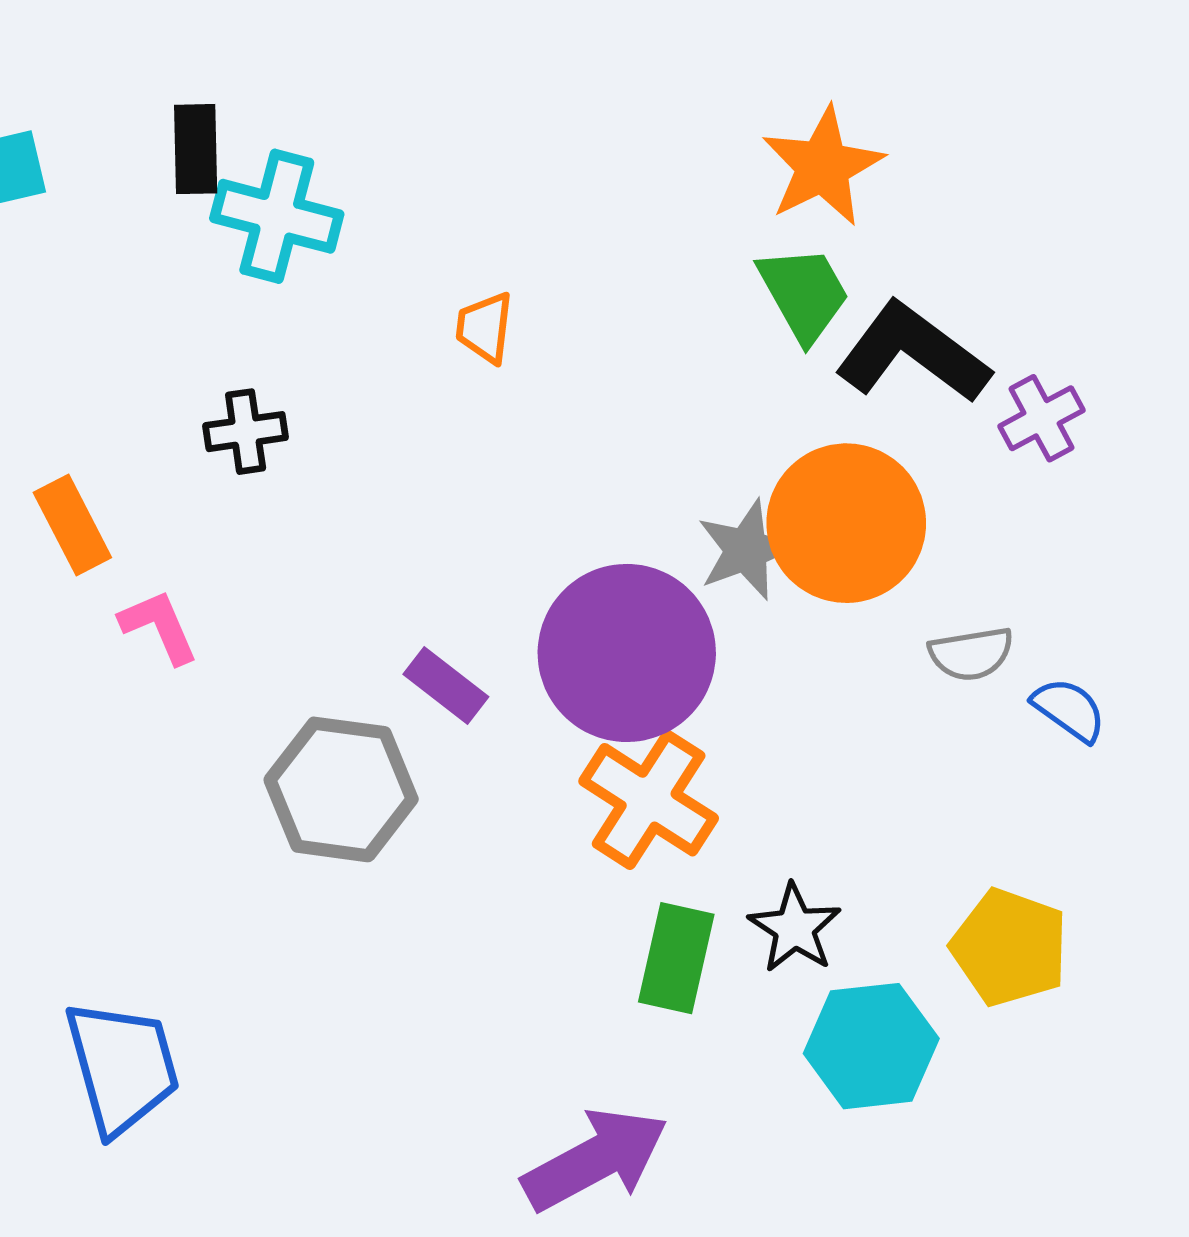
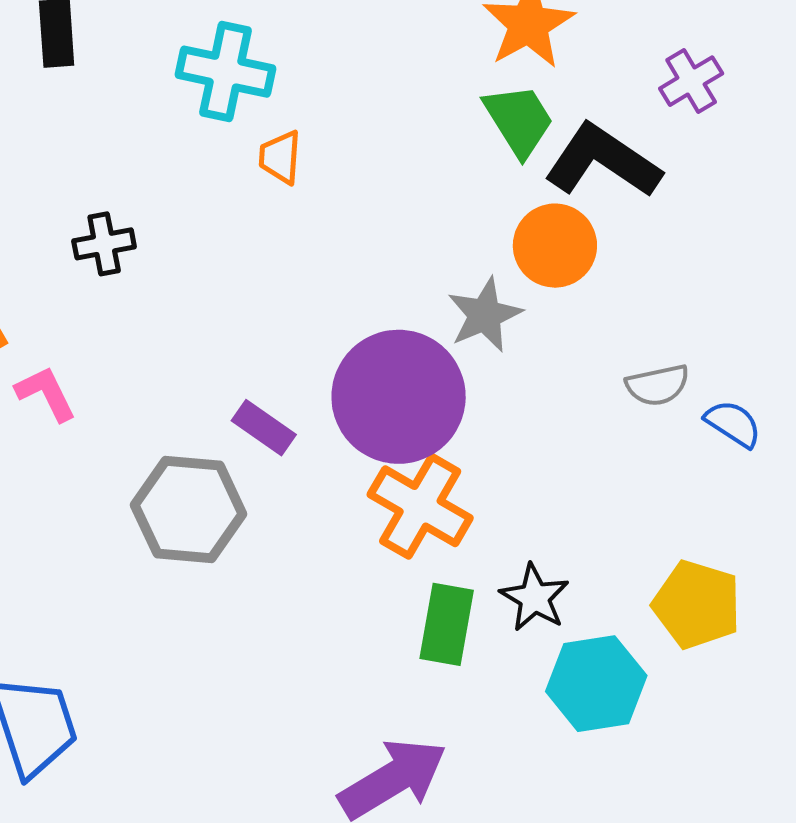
cyan cross: (277, 216) -> (226, 72), moved
purple cross: (1041, 418) -> (691, 81), moved
orange circle: (846, 523) -> (555, 246), moved, size x0.7

